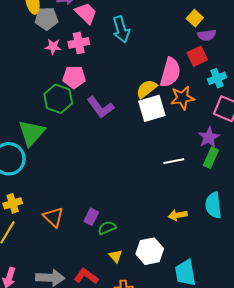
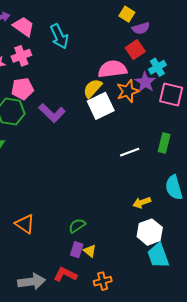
pink semicircle: (170, 72) -> (112, 69), turned -104
purple star: (209, 137) -> (145, 82), moved
purple rectangle: (91, 217) -> (77, 250), moved
white hexagon: (150, 251) -> (150, 232), moved

